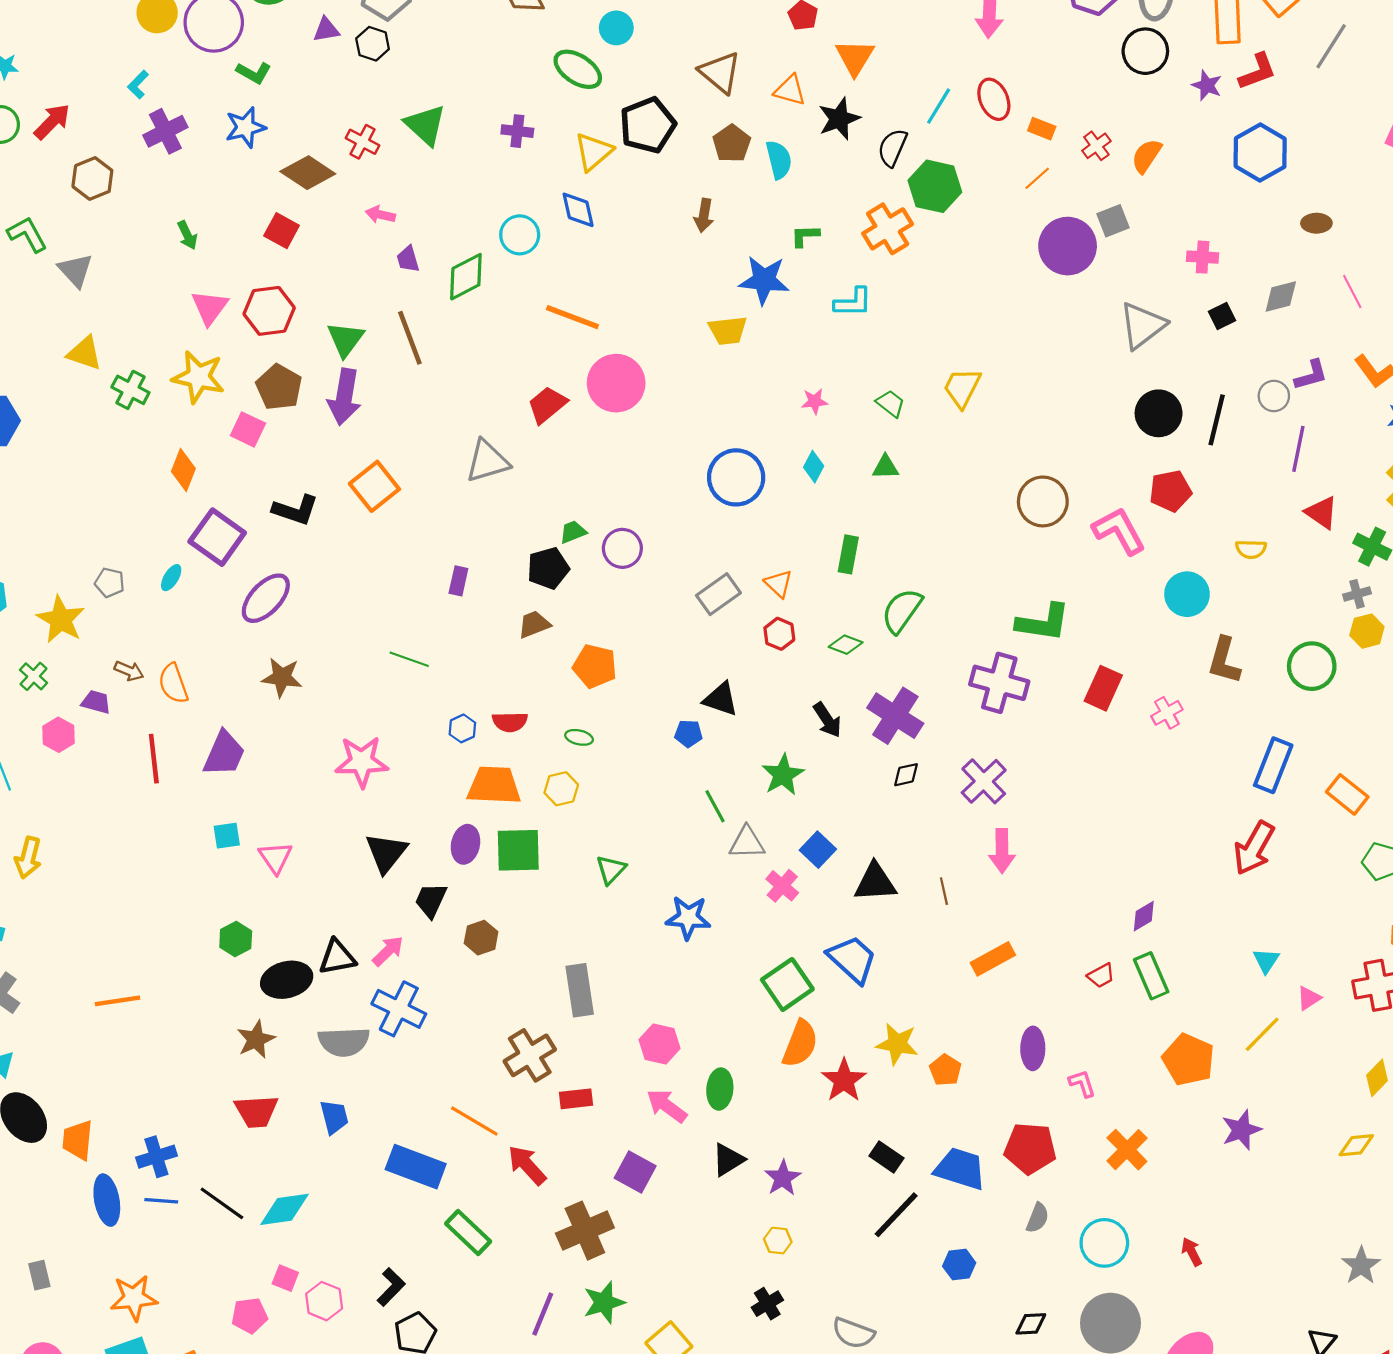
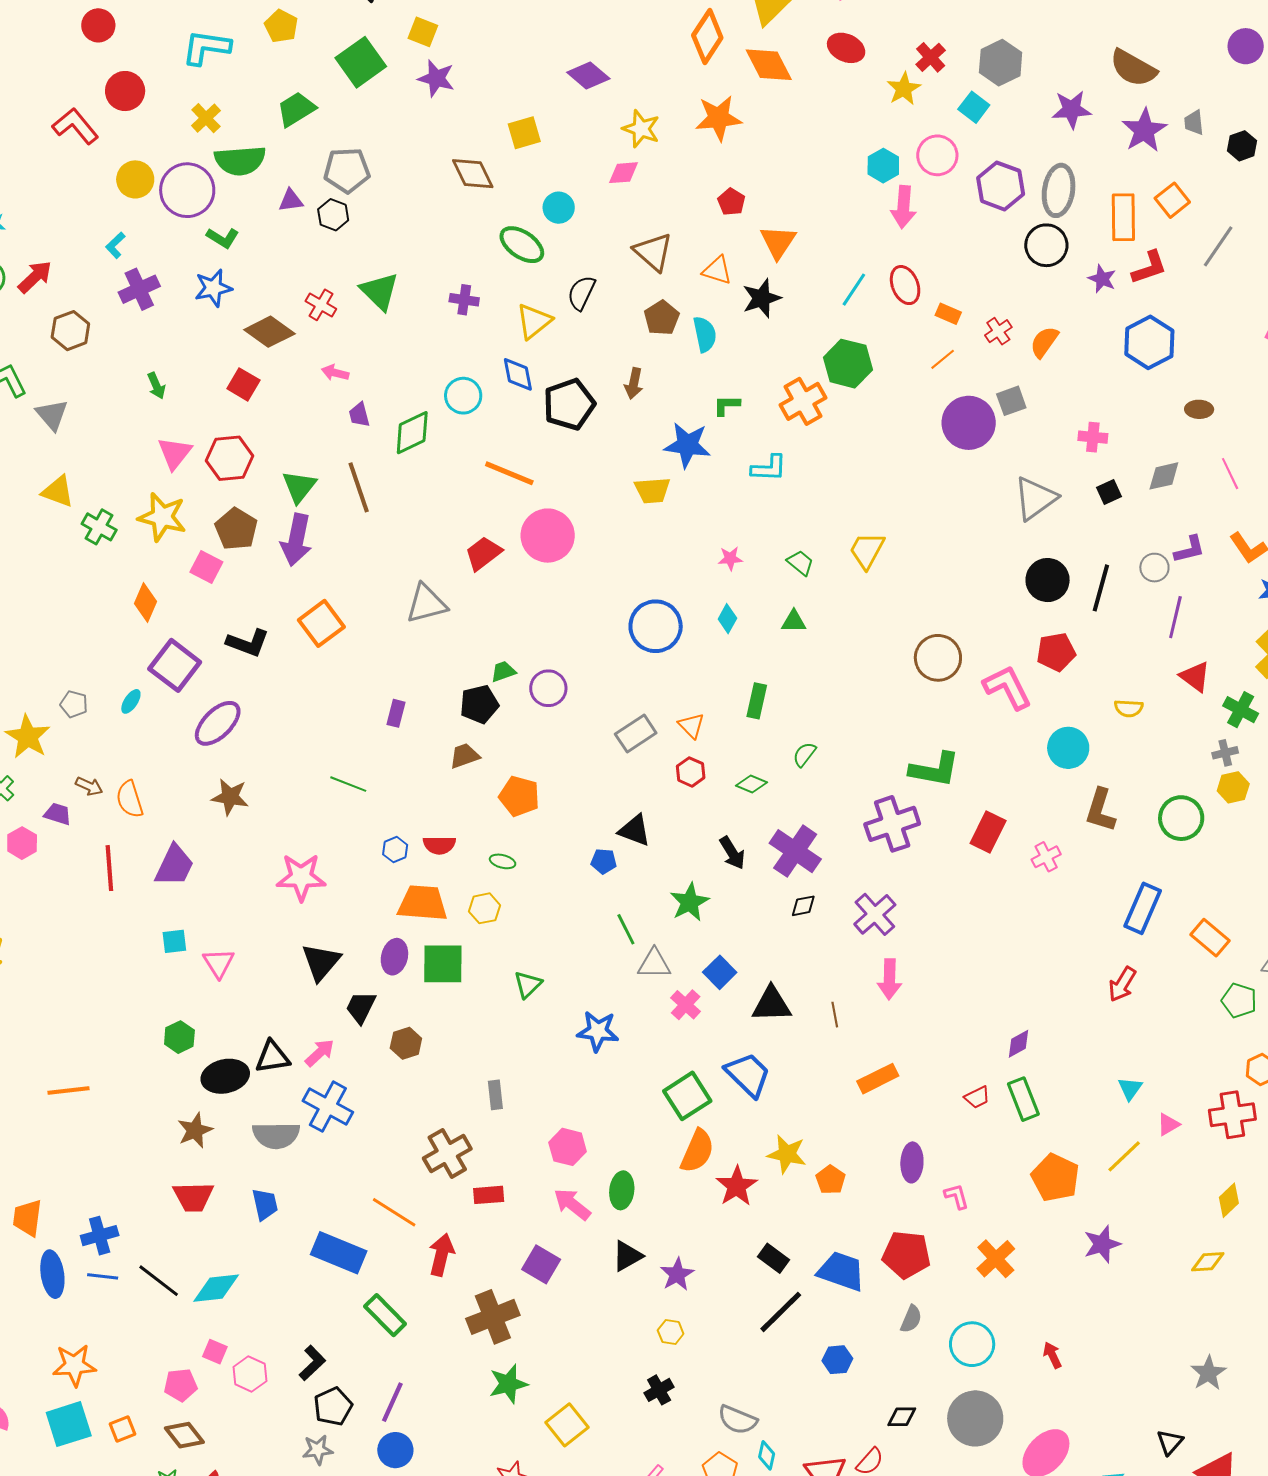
black pentagon: (648, 125) -> (569, 404), moved
black semicircle: (892, 148) -> (581, 293), moved
green semicircle: (902, 611) -> (804, 754), size x0.6
purple cross: (999, 683) -> (892, 824), turned -36
red arrow: (1254, 848) -> (1122, 984), size x0.7
gray rectangle: (580, 990) -> (495, 1095), size x0.6
red arrow: (527, 1165) -> (441, 1255), turned 54
purple line: (543, 1314) -> (392, 1402), moved

